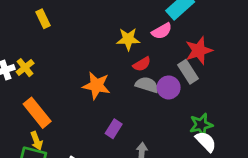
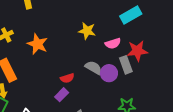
pink semicircle: (162, 31) -> (113, 43), moved
red semicircle: (142, 64) -> (67, 78), moved
orange star: (96, 86) -> (37, 44), moved

